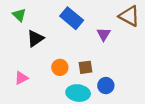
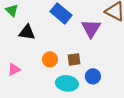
purple triangle: (104, 34) -> (91, 28), size x1.5
black triangle: (35, 38) -> (27, 32), turned 42

